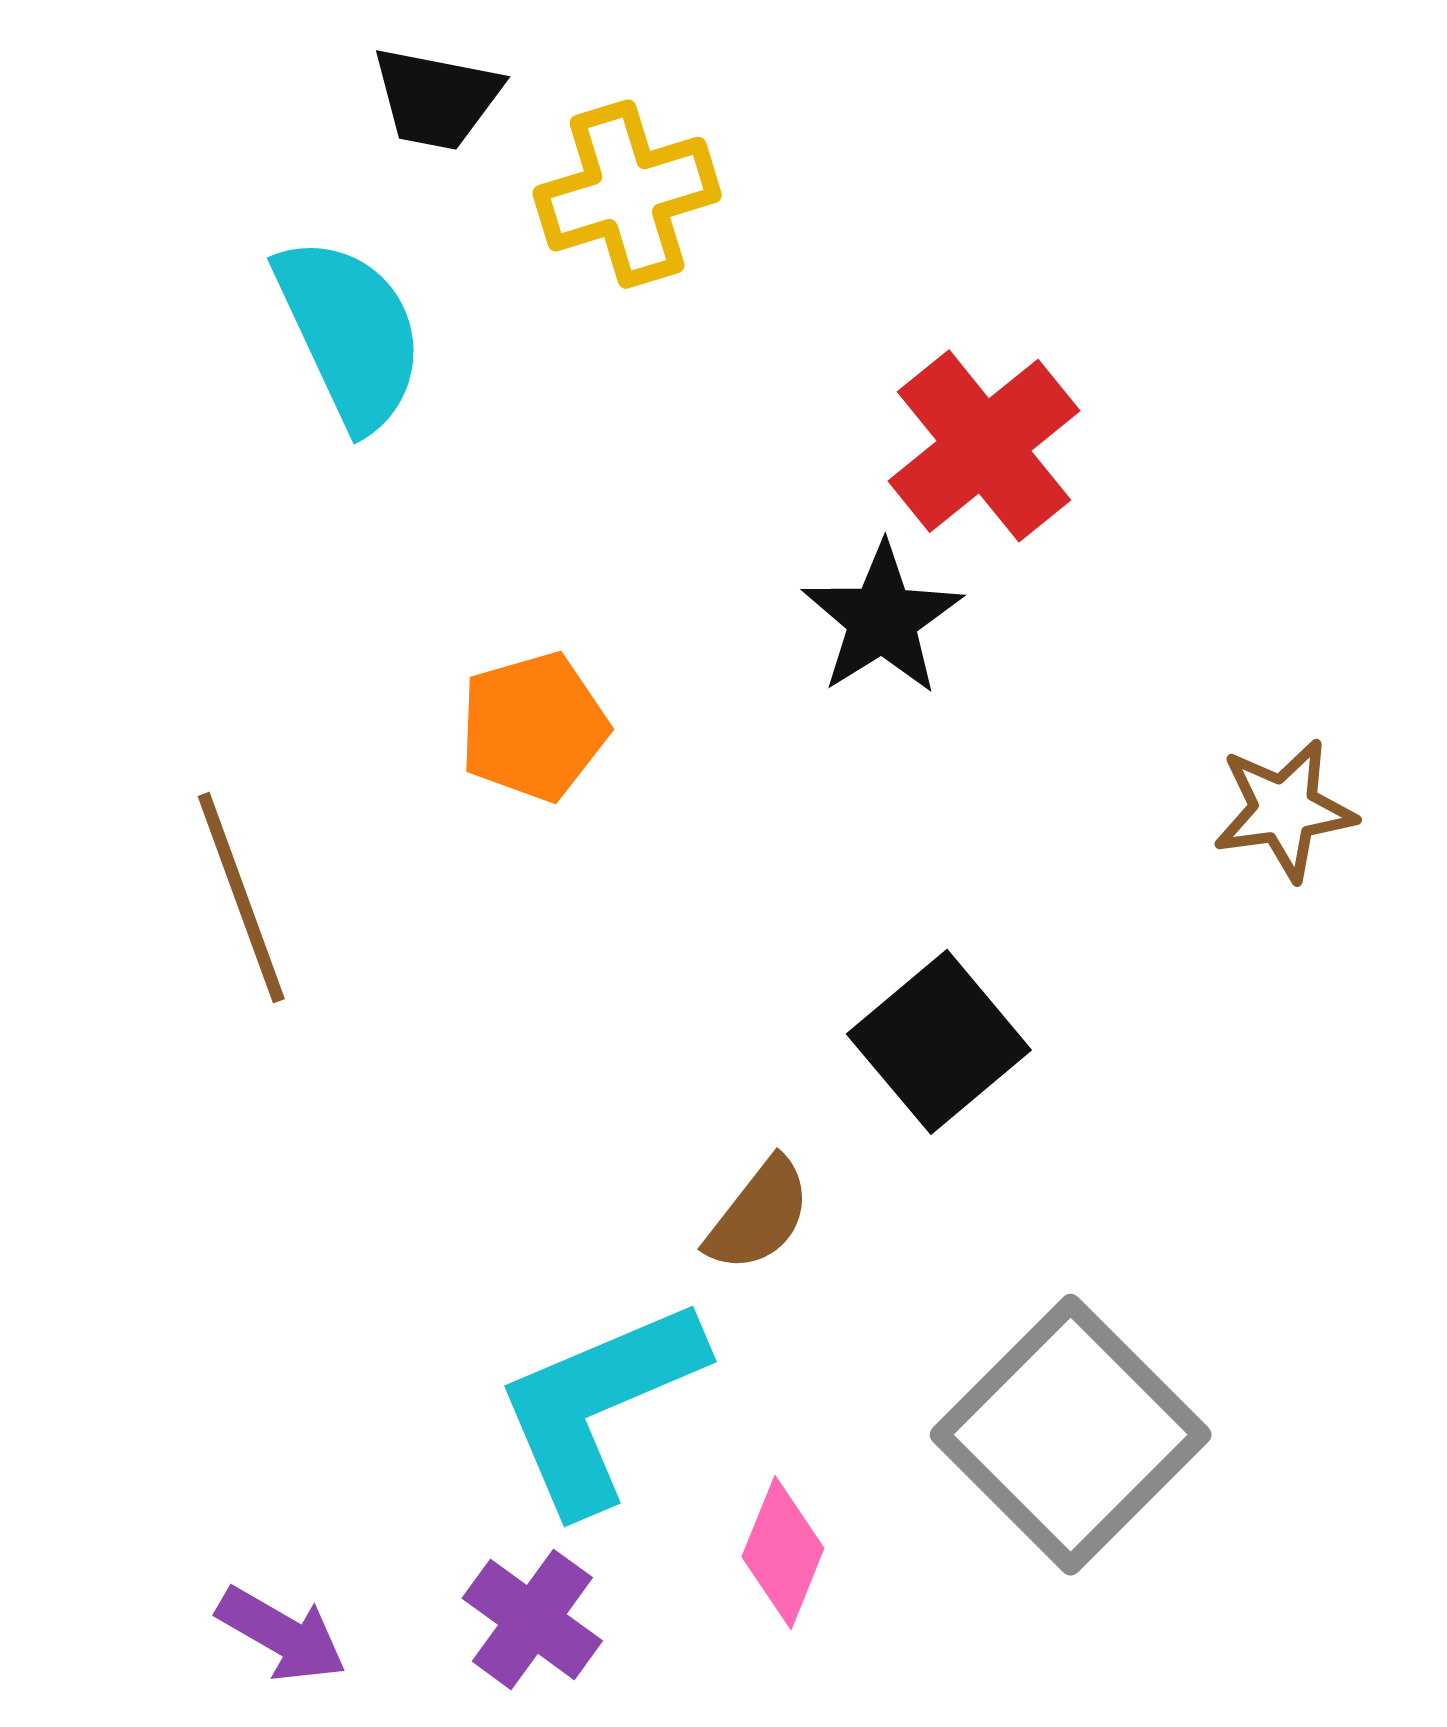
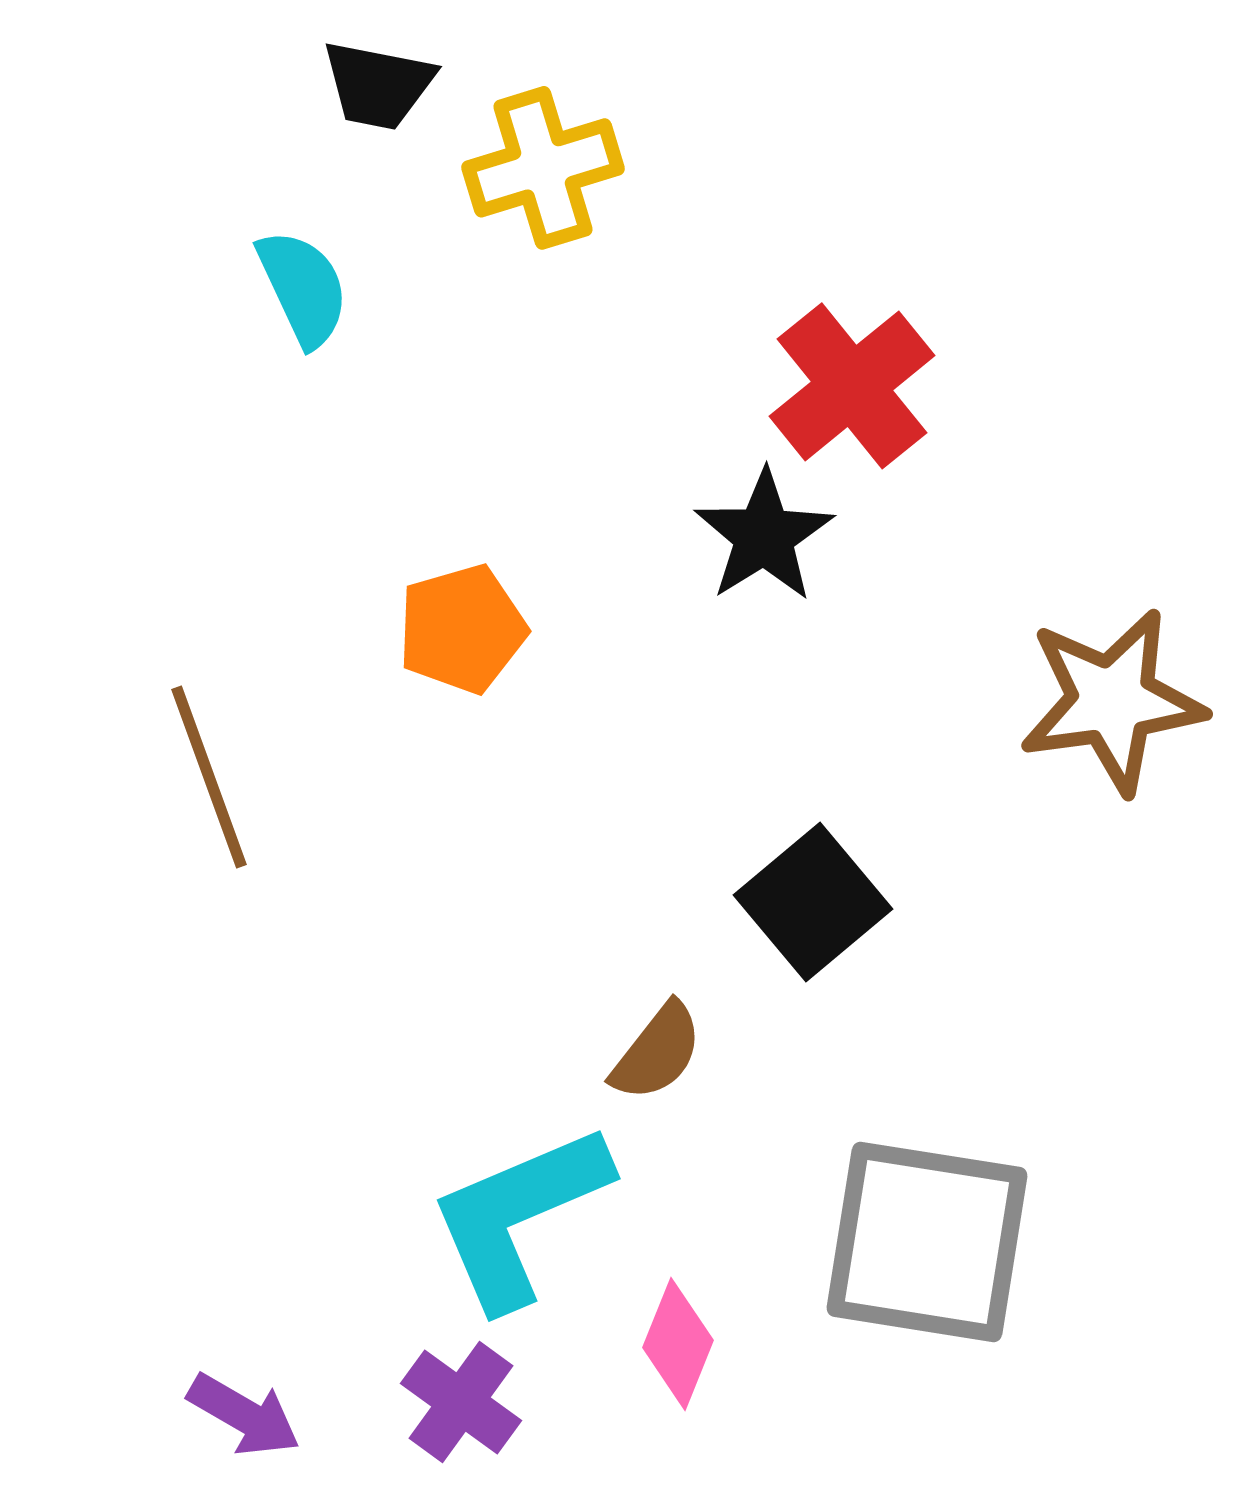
cyan semicircle: (350, 333) -> (303, 288), size x0.7
brown star: (1284, 810) -> (1112, 701), size x1.5
gray square: (1071, 1435) -> (927, 1242), turned -36

